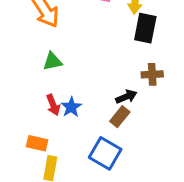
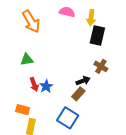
green triangle: (52, 61) -> (27, 60), moved
brown cross: (152, 74) -> (101, 66), turned 32

